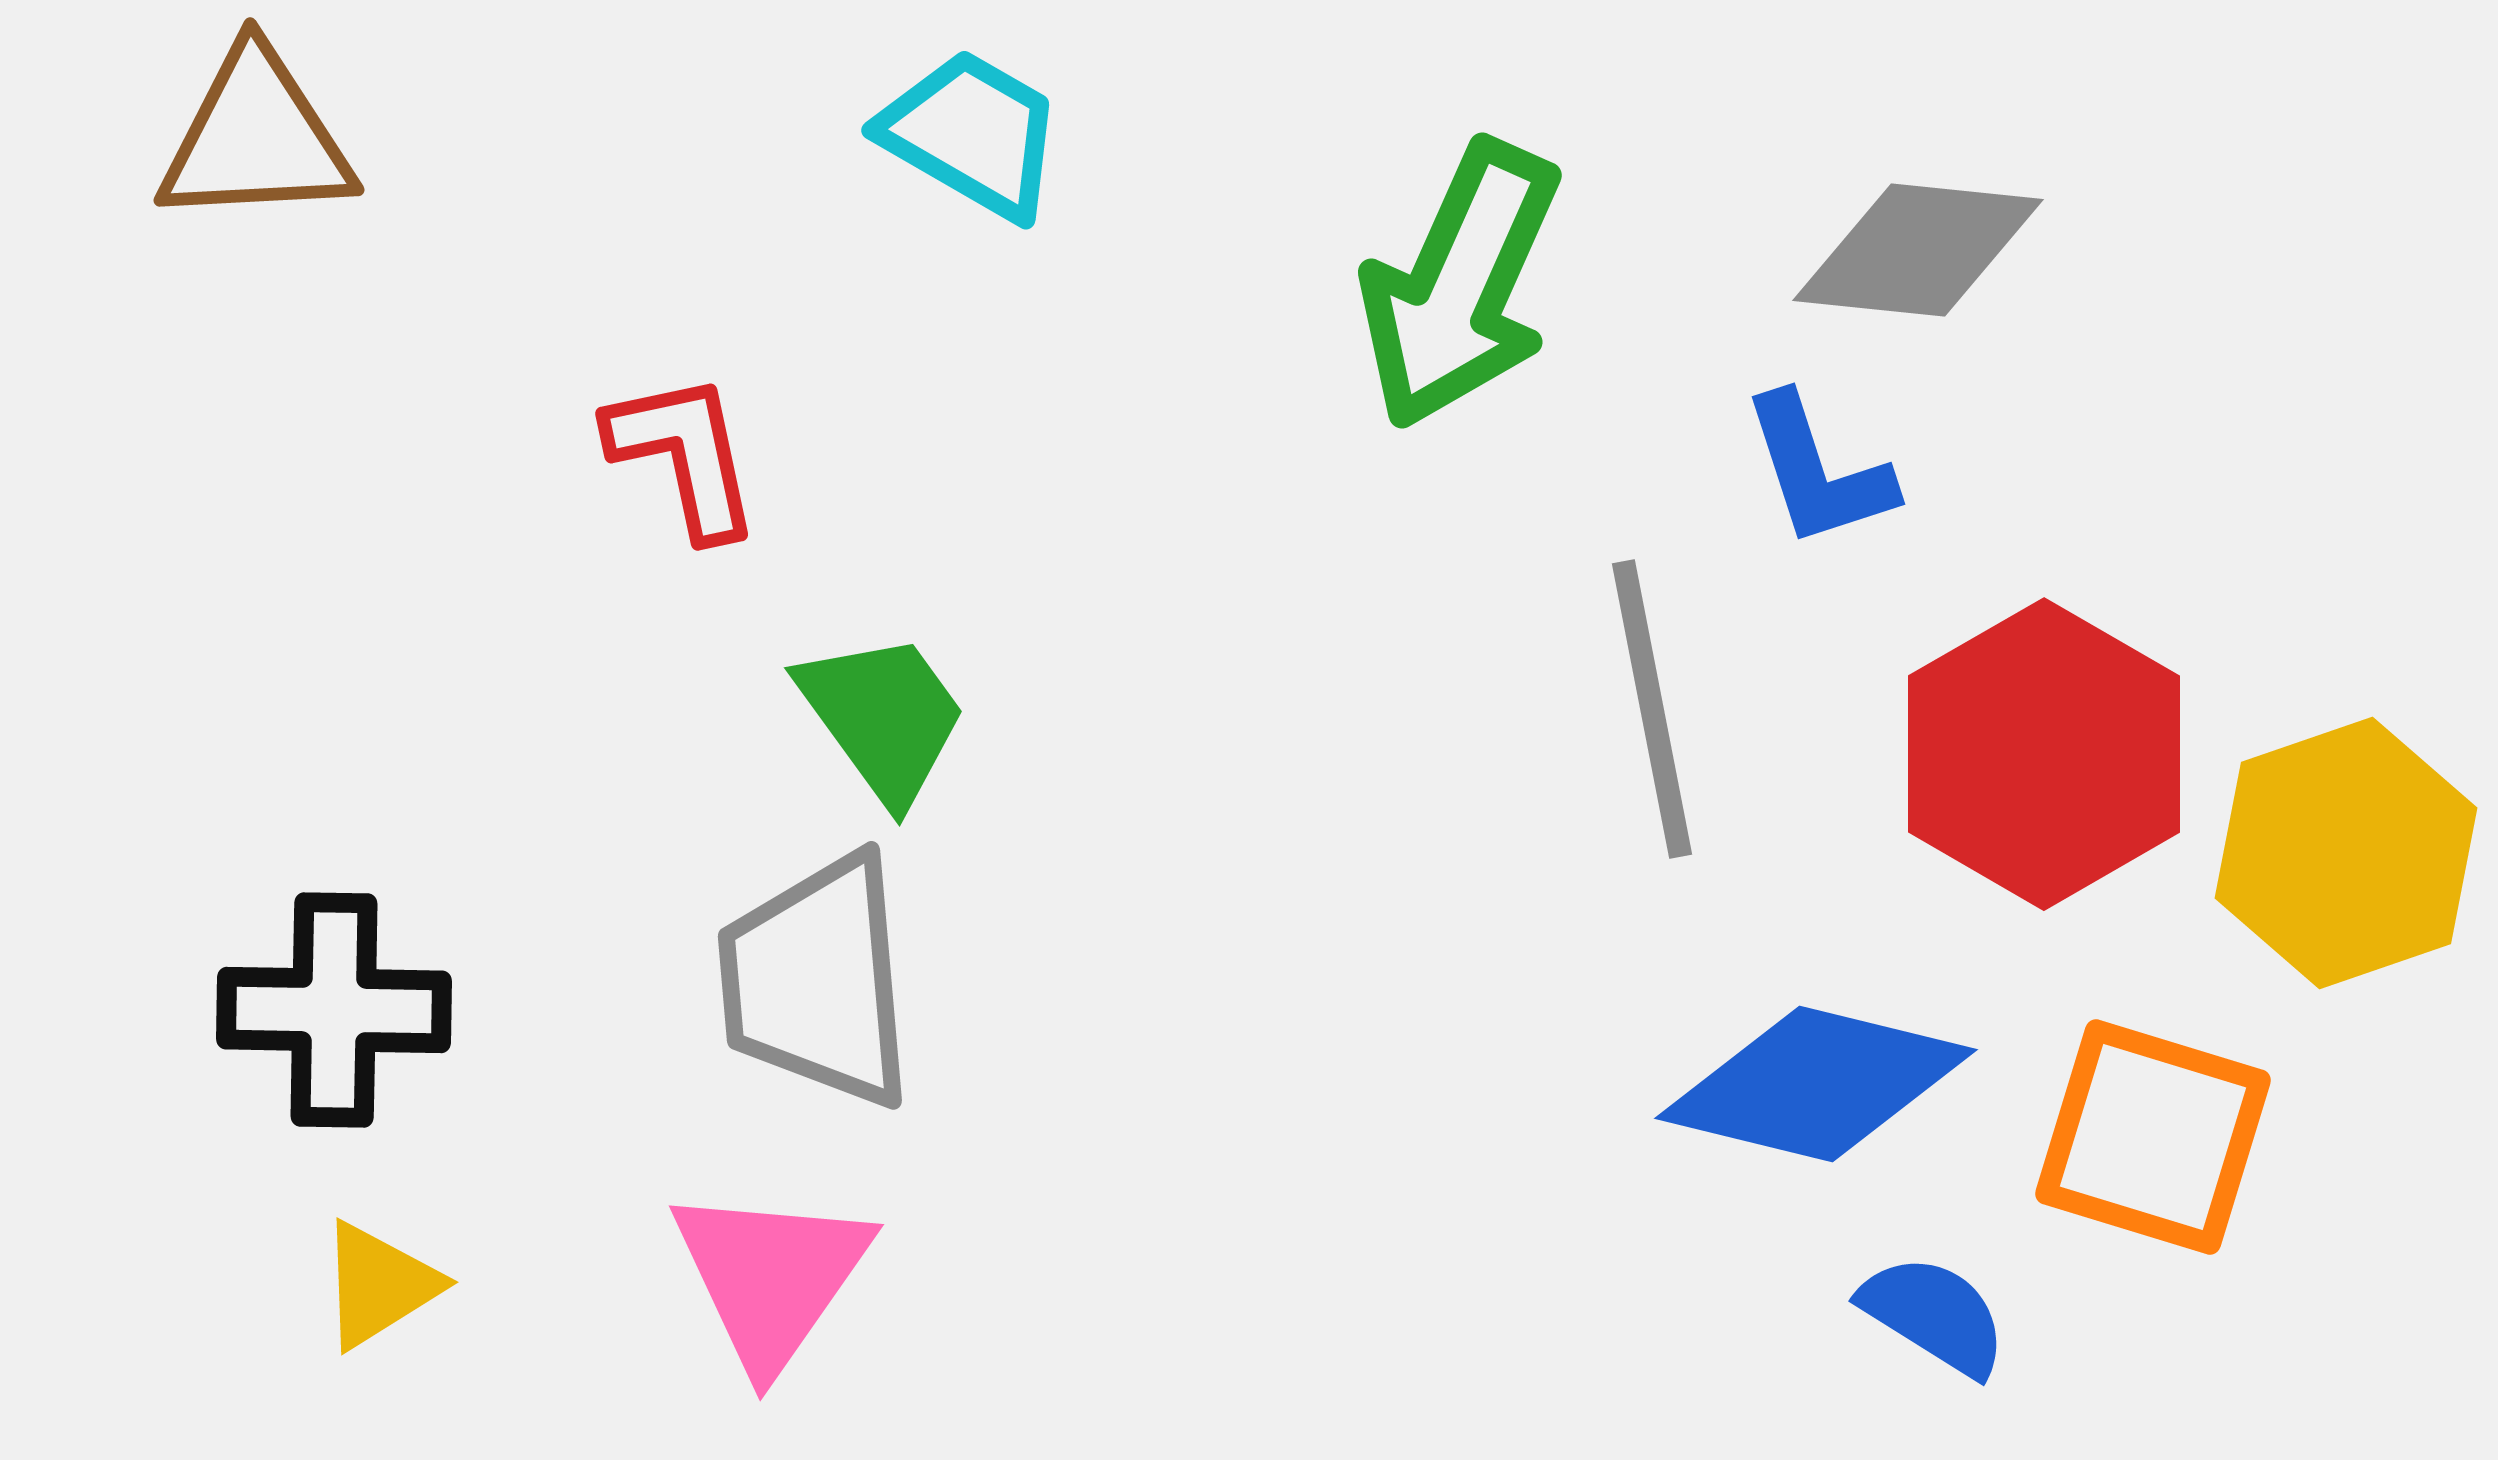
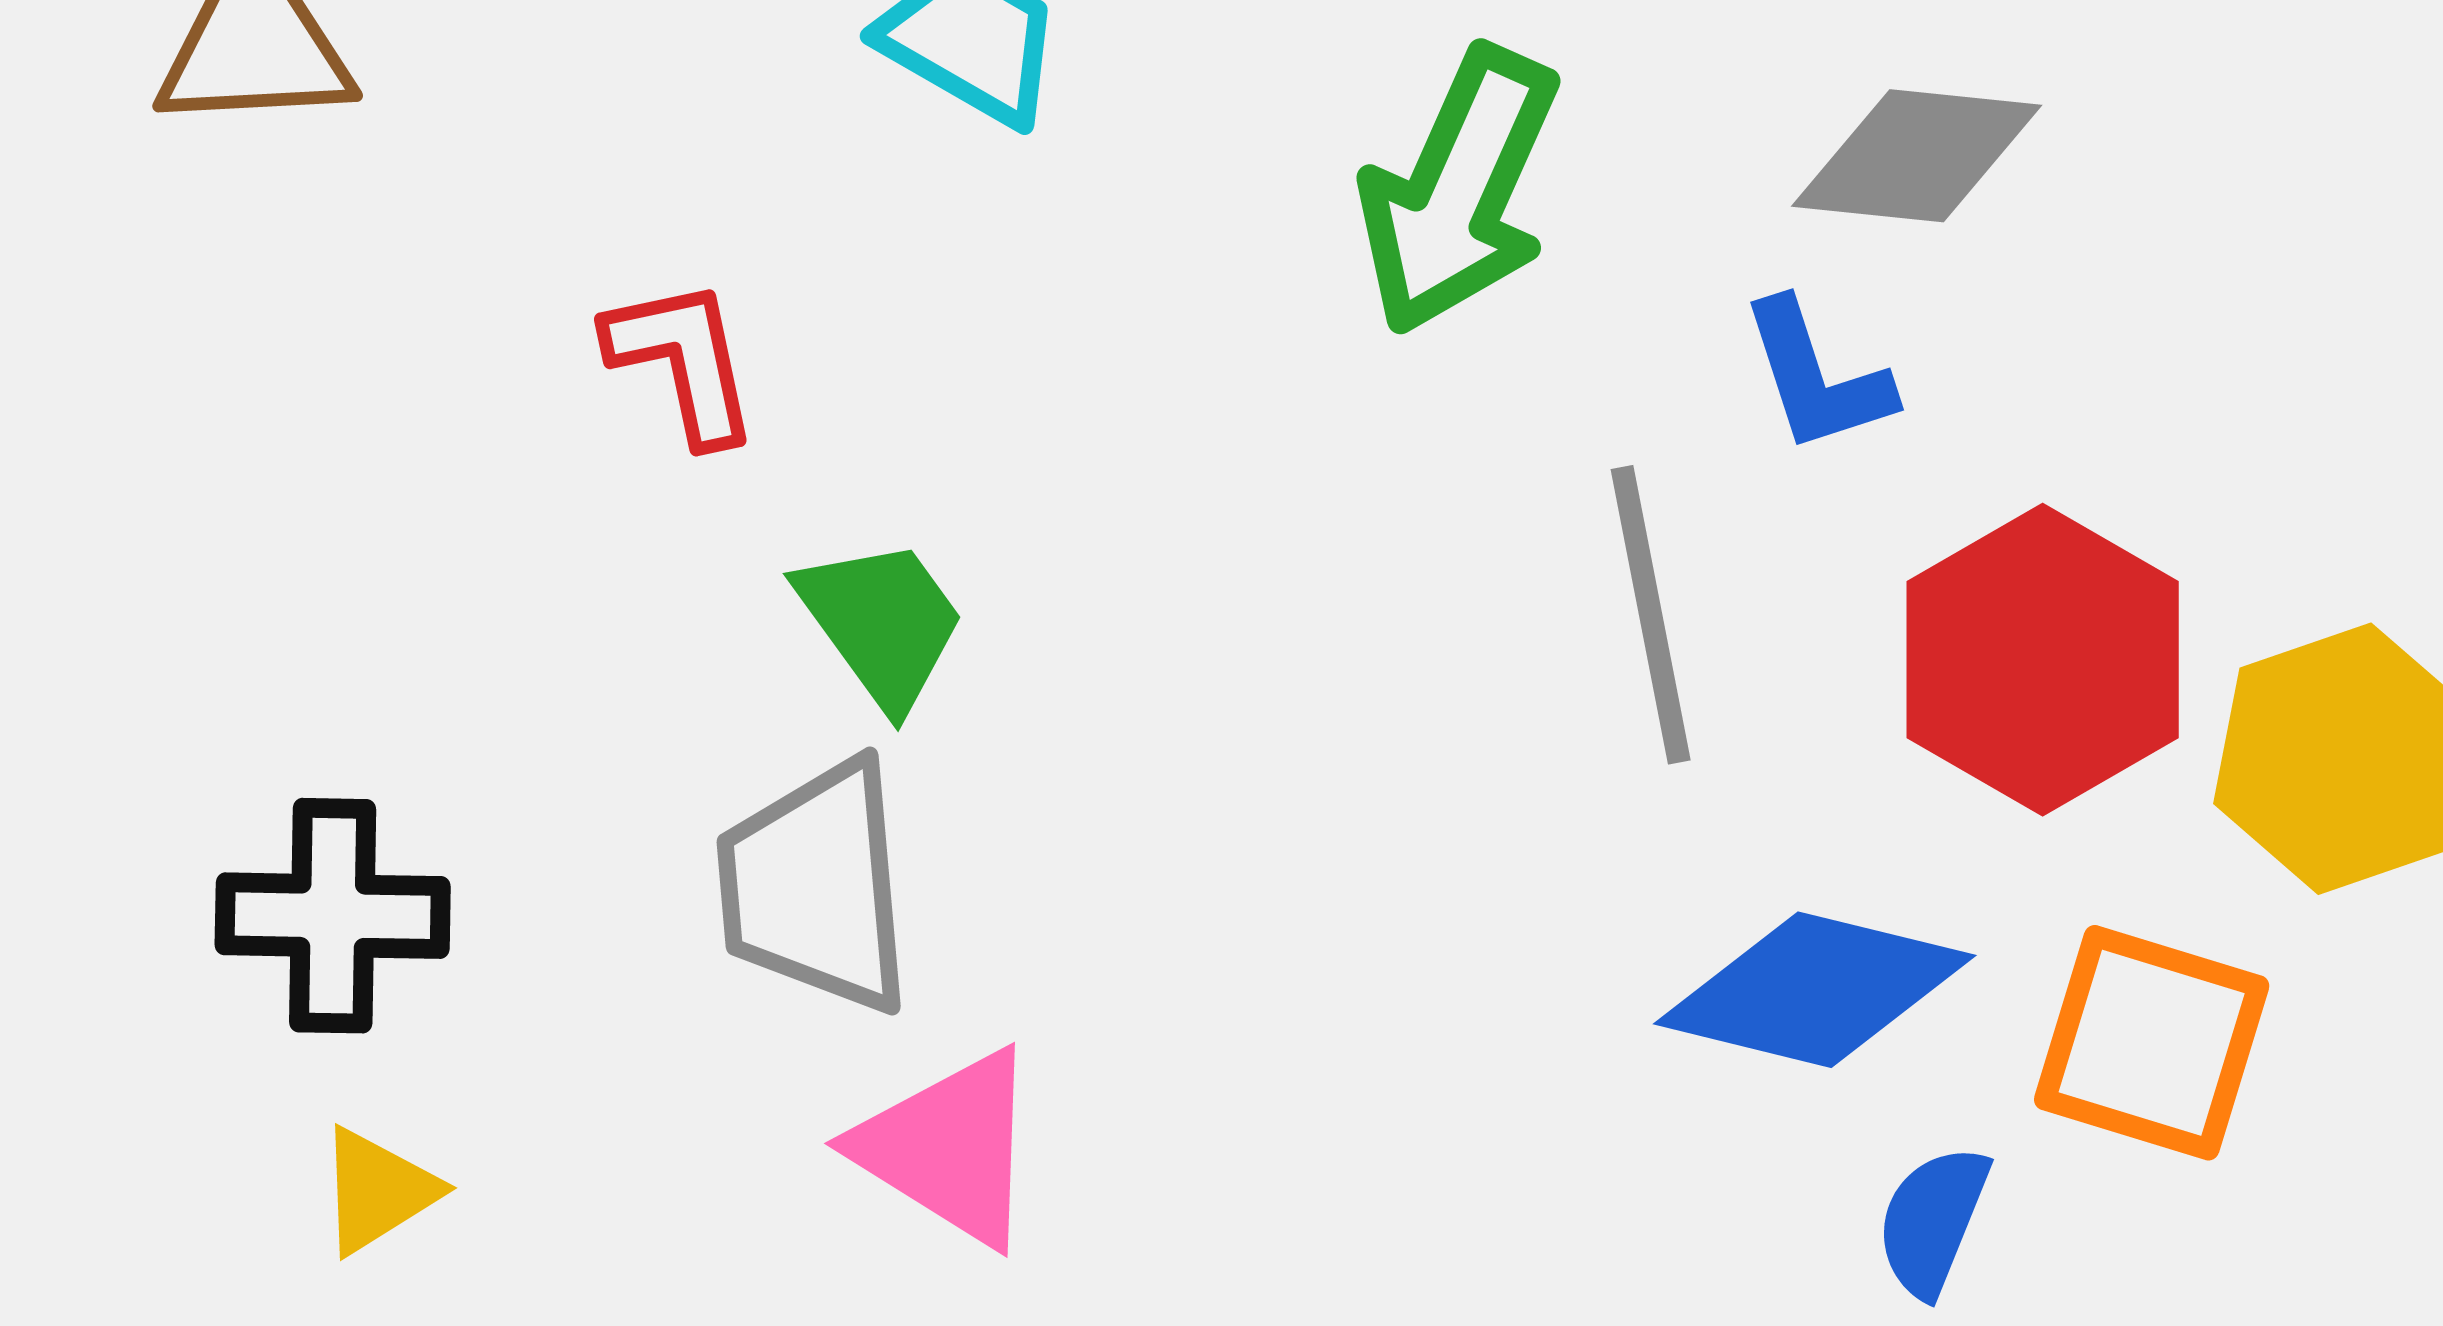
pink triangle: (771, 1277) -> (949, 1148), moved, turned -33
blue semicircle: (1934, 1315) -> (1933, 1221), turned -100

